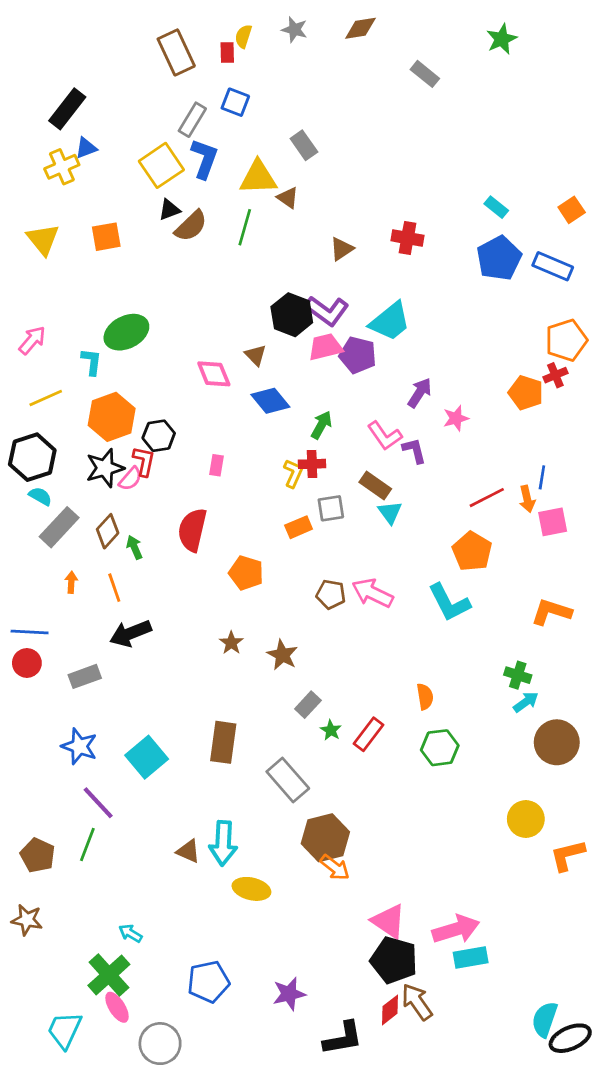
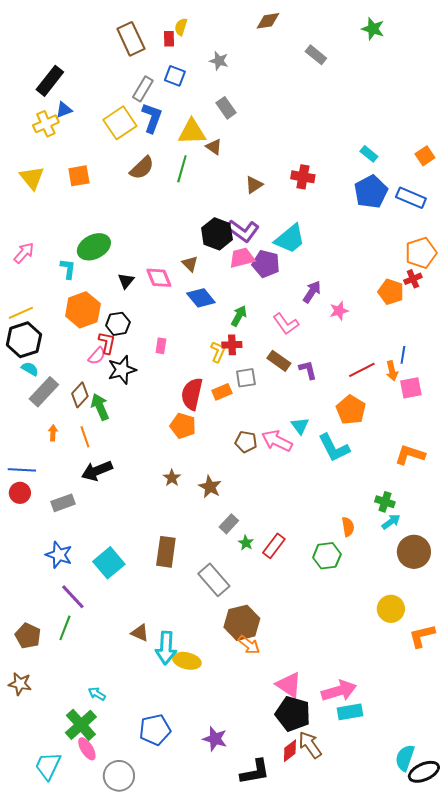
gray star: (295, 30) -> (219, 61), moved
green star: (502, 39) -> (373, 29), turned -30
black triangle: (169, 210) -> (126, 281), moved, turned -30
yellow line: (46, 398) -> (21, 313), moved
purple L-shape: (414, 451) -> (308, 370), moved
black star: (105, 468) -> (122, 370), moved
cyan triangle: (390, 512) -> (300, 426), moved
red semicircle: (192, 530) -> (192, 394), moved
green arrow: (134, 547) -> (100, 407), size x1.5
orange semicircle: (425, 697) -> (348, 527), moved
cyan arrow: (223, 843) -> (166, 648), moved
purple star: (289, 994) -> (215, 739), turned 30

